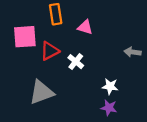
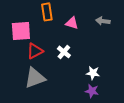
red triangle: (50, 51) -> (35, 51), moved
gray arrow: (133, 52) -> (103, 21), moved

